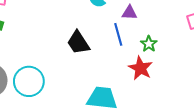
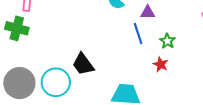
black trapezoid: (78, 43) -> (83, 64), moved
red star: (140, 68) -> (161, 64), size x0.7

